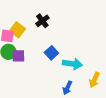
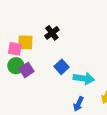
yellow square: (17, 30) -> (25, 42), turned -35
purple square: (18, 56) -> (26, 70), turned -32

